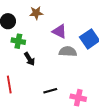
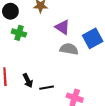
black arrow: (29, 59) -> (28, 81), moved

